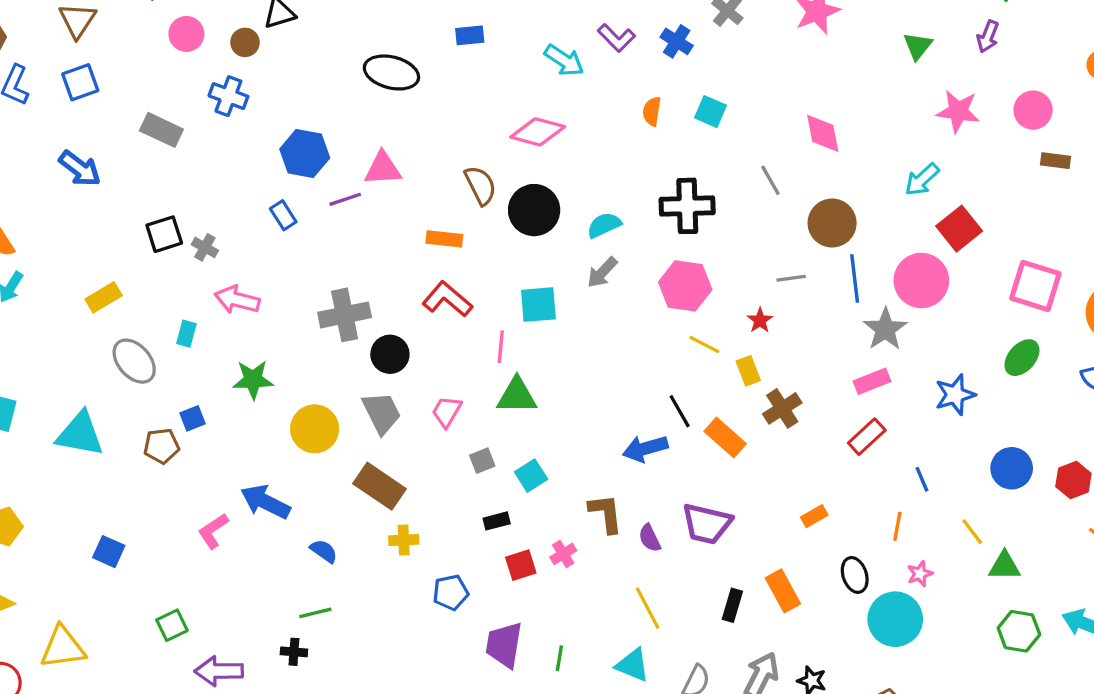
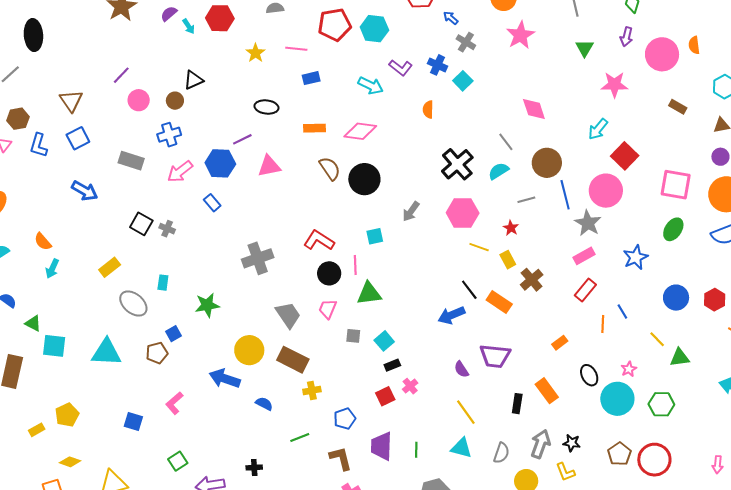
black ellipse: (391, 72) -> (266, 107), size x0.7
blue cross: (228, 96) -> (169, 135), turned -30
pink circle: (1033, 110) -> (662, 54), moved, size x1.4
cyan square: (711, 112) -> (463, 81), moved, turned 30
brown rectangle: (1056, 161) -> (678, 107), turned 30
purple line: (345, 199) -> (242, 139), moved
black cross: (687, 206) -> (457, 164), turned -32
cyan semicircle: (604, 225) -> (499, 171), moved
black square: (164, 234) -> (141, 224), turned -35
orange rectangle: (444, 239) -> (315, 128), moved
pink arrow: (237, 300) -> (180, 172), moved, turned -44
cyan square: (538, 305) -> (375, 236), size x0.7
black circle: (390, 354) -> (329, 273), moved
yellow circle: (315, 429) -> (249, 350), moved
gray square: (482, 461) -> (353, 336), turned 35
brown L-shape: (606, 513) -> (341, 458), moved
black rectangle: (497, 521) -> (392, 365), moved
orange line: (897, 526) -> (603, 324), moved
pink L-shape: (213, 531) -> (174, 403), moved
green line: (315, 613) -> (300, 437), moved
green hexagon: (1019, 631) -> (661, 404), moved

